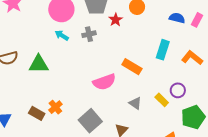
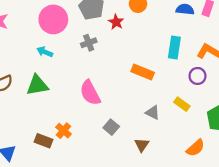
cyan arrow: (62, 35) -> (45, 52), moved
pink semicircle: (104, 82) -> (90, 93), moved, turned 90
purple circle: (178, 90) -> (198, 76), moved
gray square: (90, 121) -> (111, 127), moved, size x0.6

